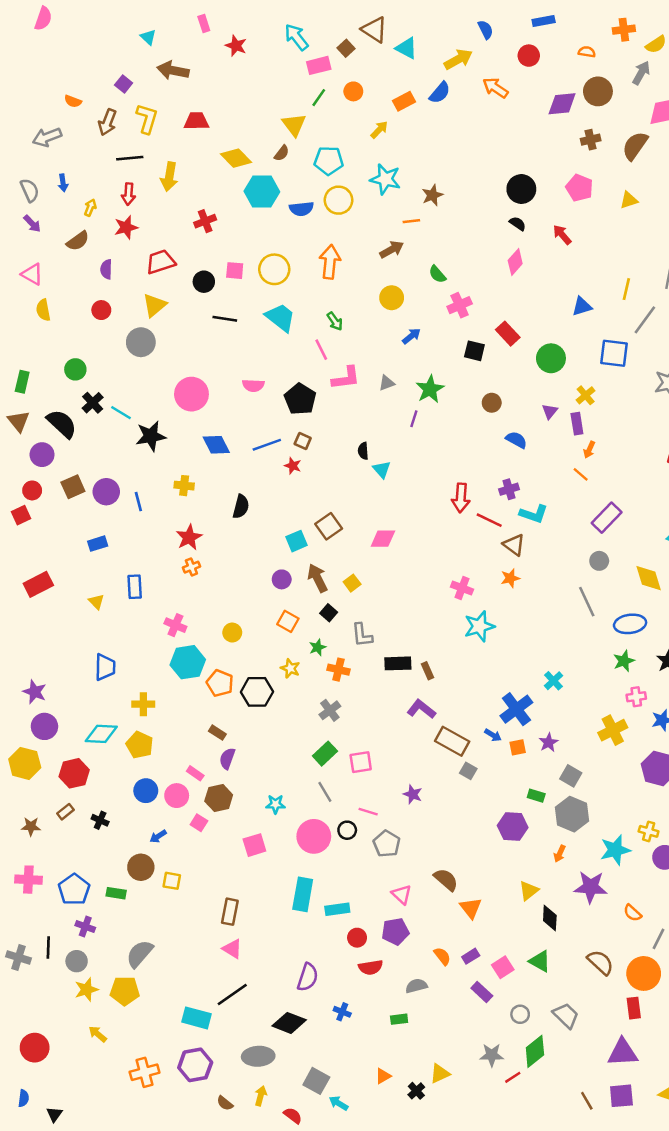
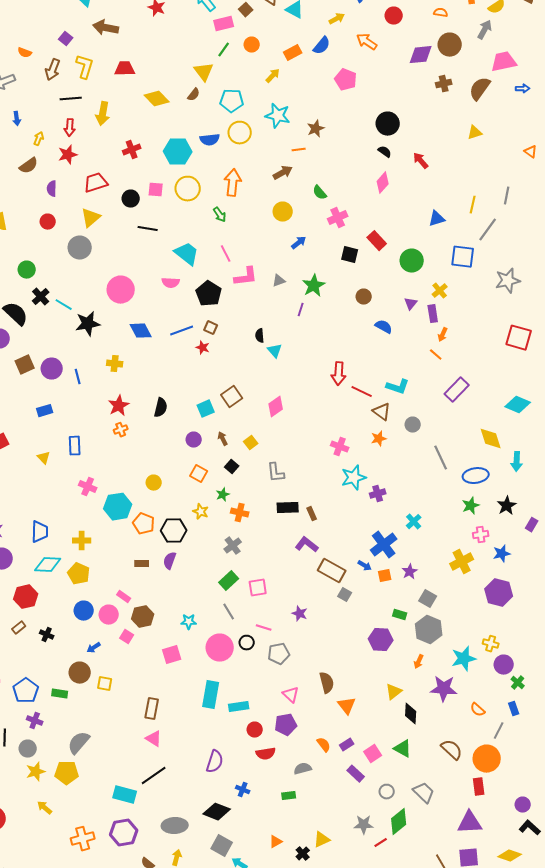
yellow arrow: (458, 59) -> (337, 19), size x0.7
pink pentagon: (579, 188) -> (346, 80), moved
cyan hexagon: (262, 191) -> (178, 152), moved
cyan trapezoid: (280, 317) -> (187, 254), moved
green arrow: (335, 321) -> (220, 215), moved
purple cross: (509, 489) -> (378, 494), moved
black semicircle: (241, 507) -> (161, 408), moved
pink diamond: (383, 539) -> (276, 407), turned -35
gray circle: (599, 561) -> (413, 425), moved
brown arrow: (318, 578) -> (223, 439), size x0.6
pink cross: (175, 625) -> (88, 487), moved
gray L-shape: (362, 635) -> (276, 473), moved
blue trapezoid: (105, 667) -> (40, 532), moved
brown rectangle: (217, 733) -> (142, 564), turned -32
purple semicircle: (227, 759) -> (170, 561), moved
gray pentagon: (387, 844) -> (279, 654), turned 30
brown semicircle: (446, 880) -> (327, 683), turned 35
black diamond: (289, 1023) -> (217, 812), moved

